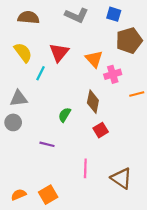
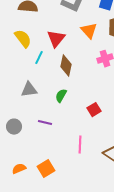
orange triangle: (94, 59) -> (89, 31), moved
gray triangle: (19, 98) -> (29, 90), moved
brown diamond: (93, 102) -> (66, 66), moved
gray circle: (13, 122) -> (14, 127), moved

